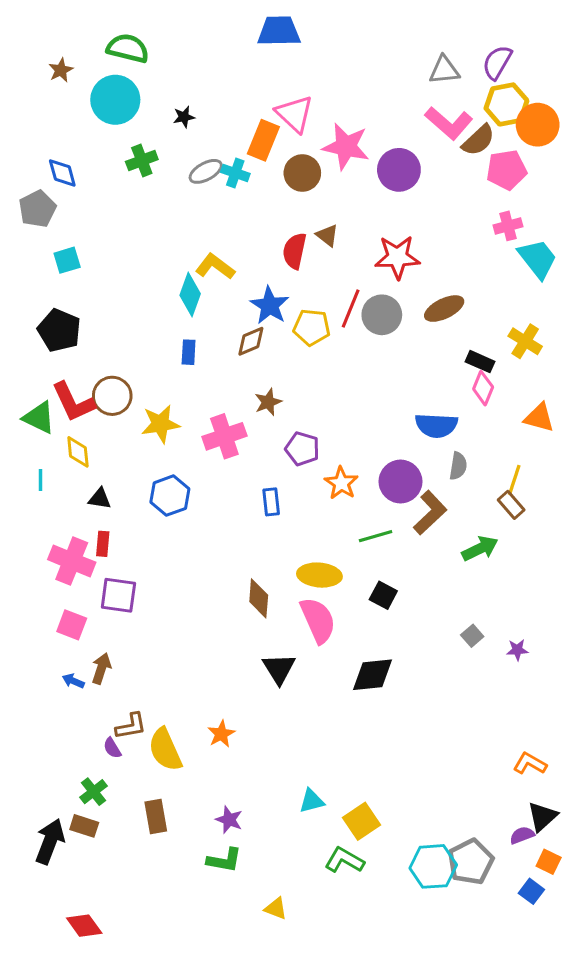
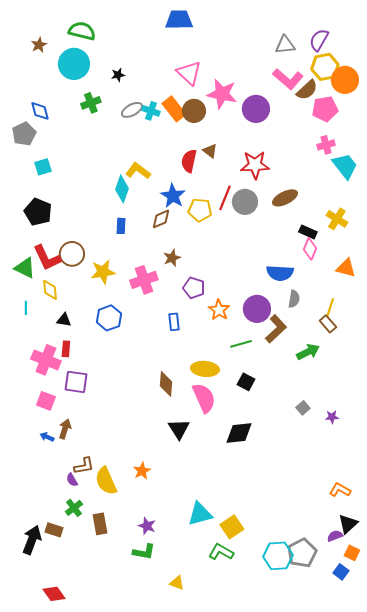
orange rectangle: (263, 140) -> (174, 109), moved, turned -60
green cross: (94, 792) -> (74, 508), moved
cyan triangle: (312, 801) -> (200, 514), size x1.5

